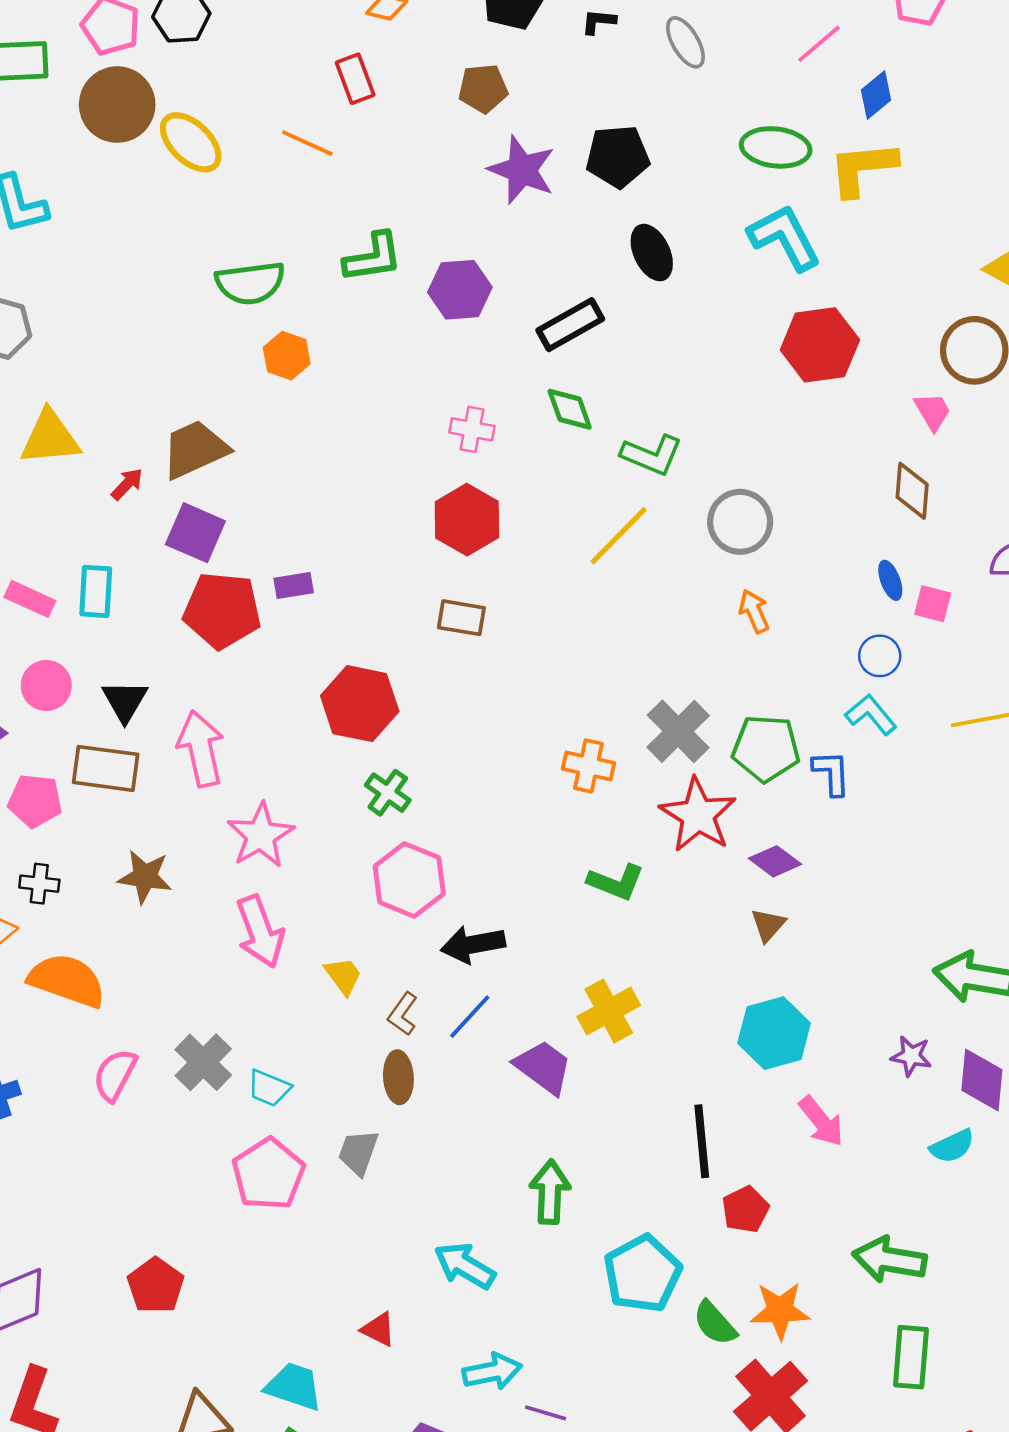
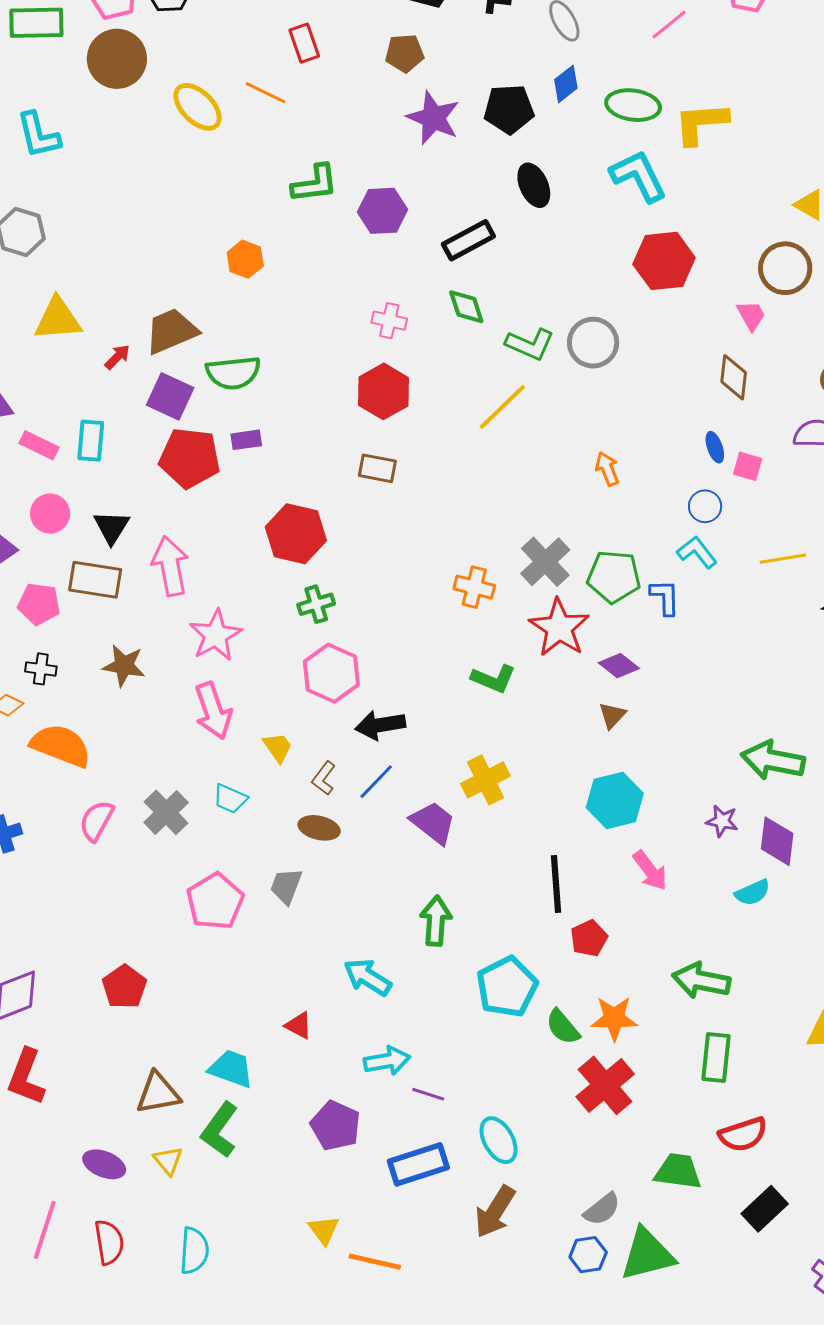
blue diamond: (876, 95) -> (566, 84), moved
yellow ellipse: (191, 142) -> (197, 107), moved
green semicircle: (250, 283) -> (233, 373), moved
gray circle: (740, 522) -> (593, 343), moved
green cross: (388, 793) -> (316, 604), turned 36
brown ellipse: (398, 1077) -> (319, 828), turned -75
cyan trapezoid: (269, 1088) -> (230, 799), moved

